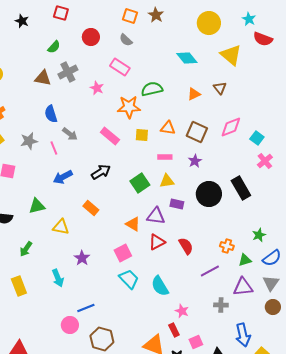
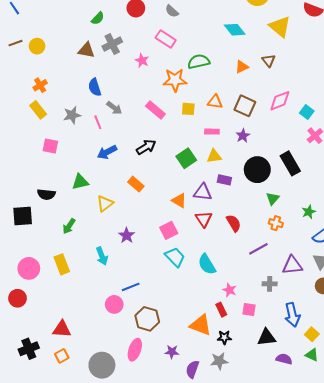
yellow triangle: (61, 227) -> (105, 204), turned -48
red triangle: (157, 242) -> (204, 219), turned -36
green triangle: (245, 260) -> (273, 198), moved, turned -32
pink square: (196, 342) -> (249, 310), moved, turned 32

